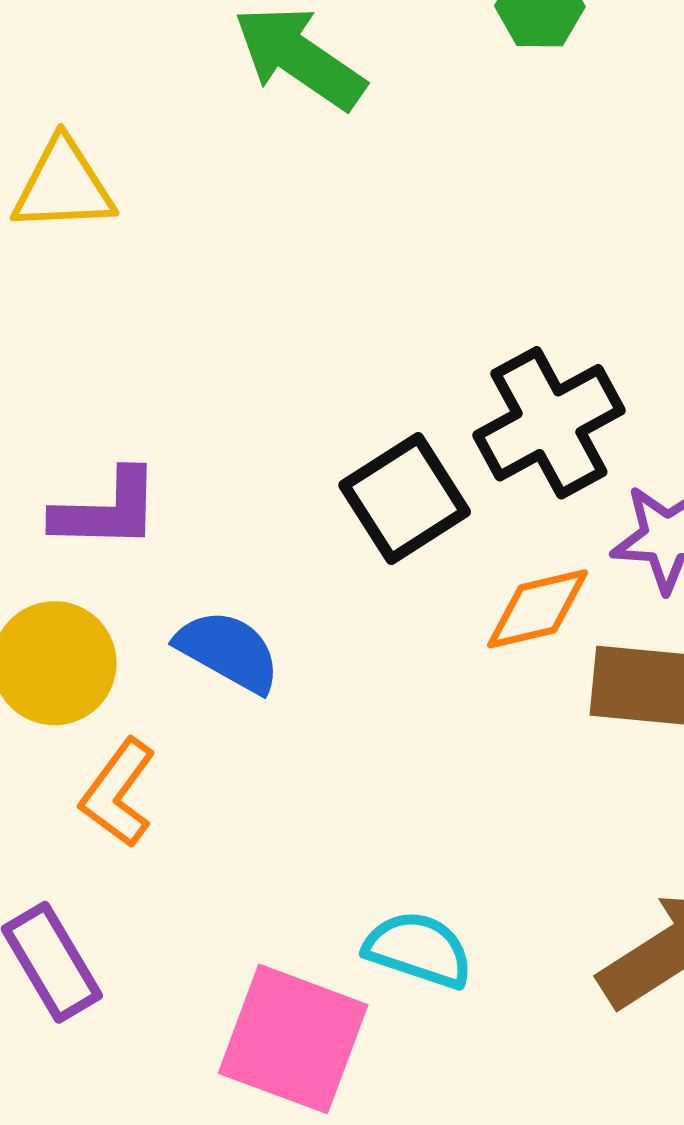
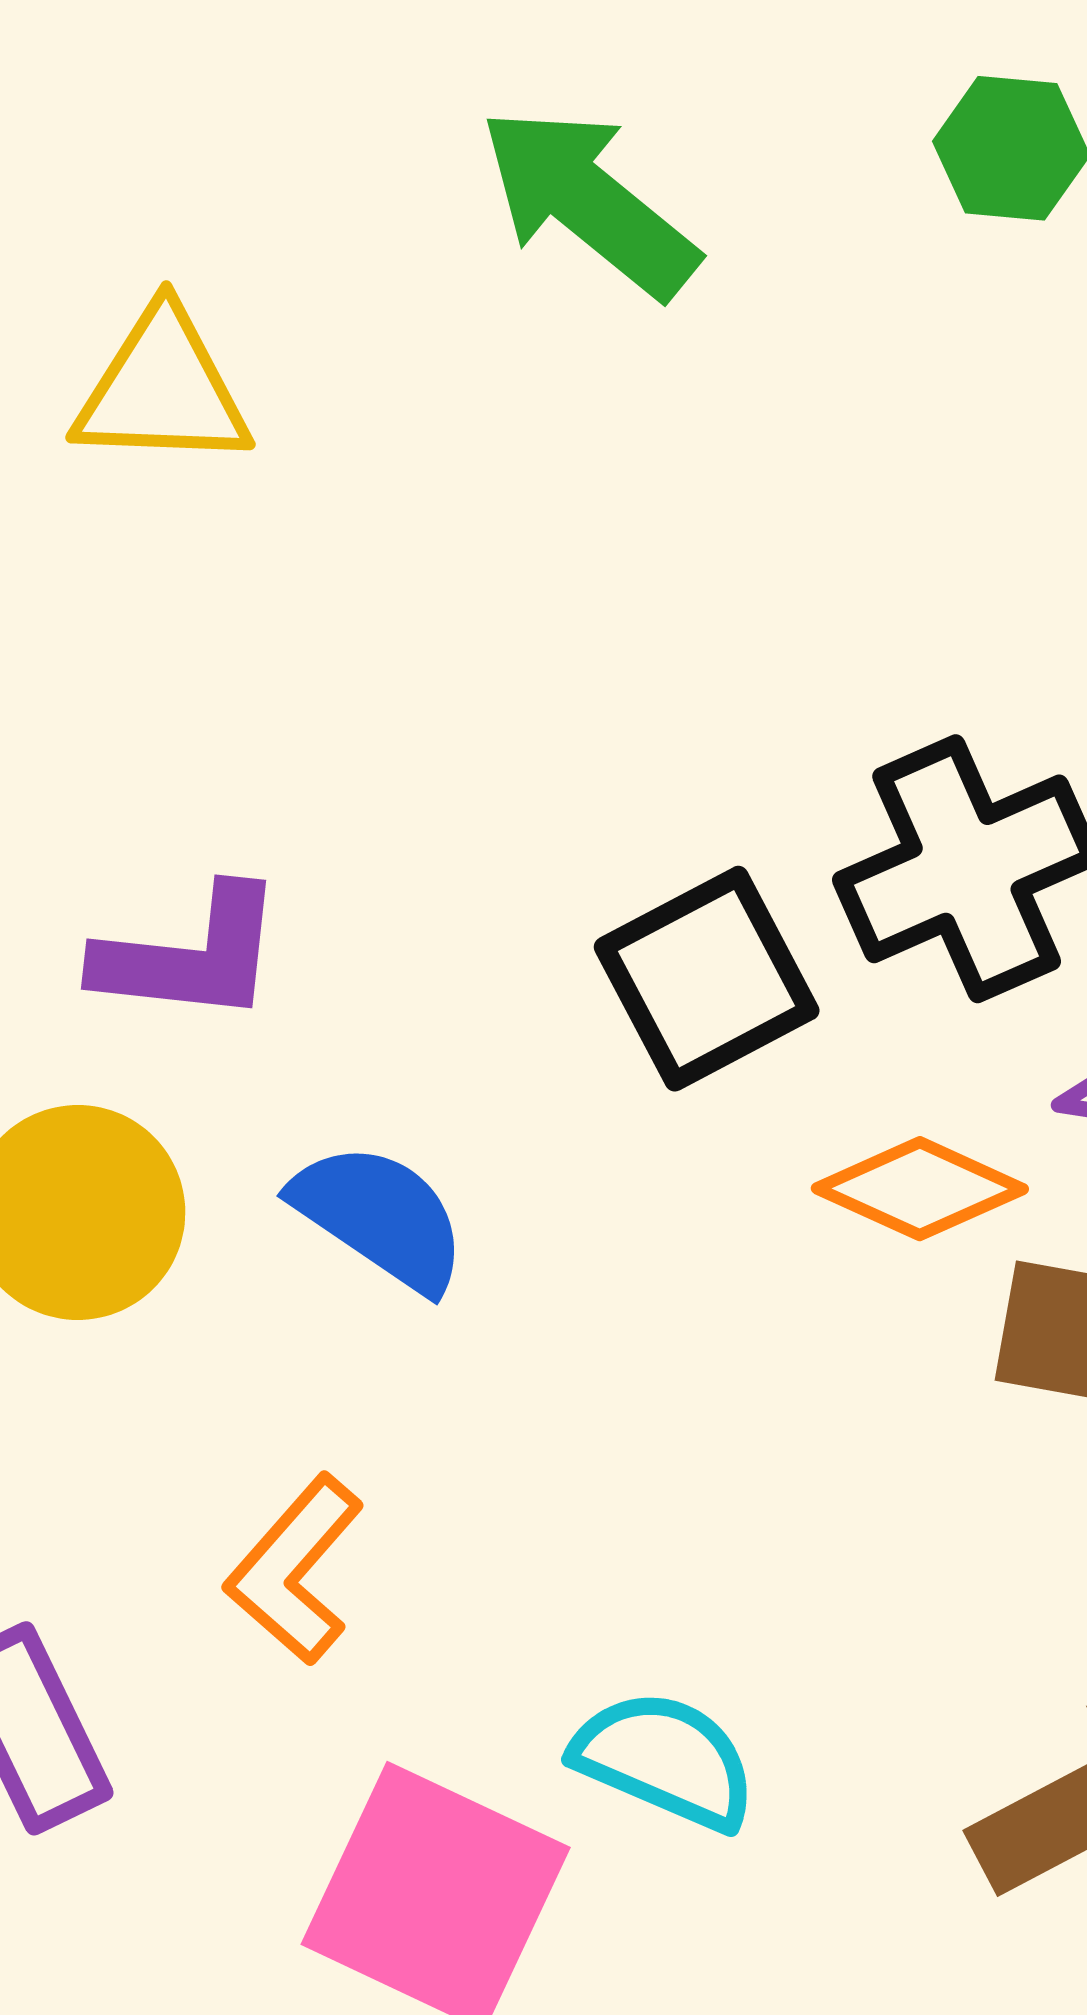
orange diamond: (537, 609) -> (920, 1189), turned 33
orange L-shape: (118, 793) -> (295, 1570), moved

